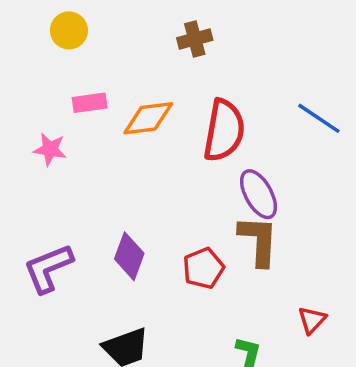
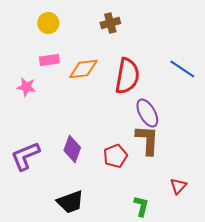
yellow circle: (69, 30) -> (48, 23), moved

